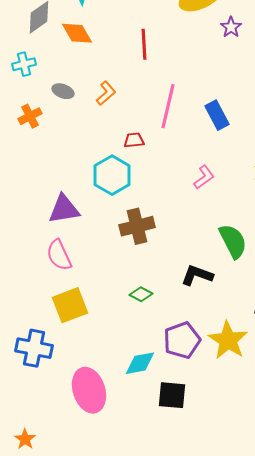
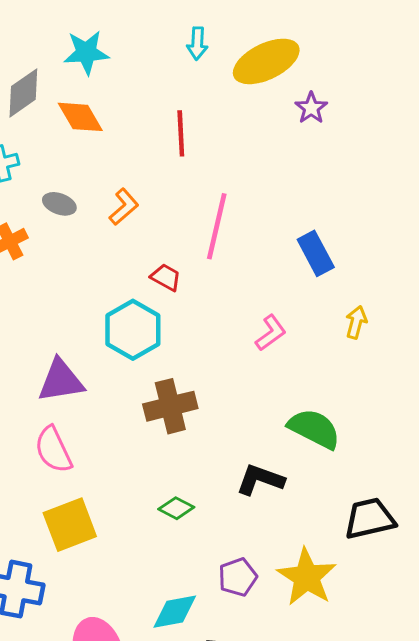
blue rectangle: (217, 115) -> (316, 253), moved
red trapezoid: (134, 140) -> (166, 277), turned 35
green semicircle: (233, 241) -> (314, 429), turned -36
purple pentagon: (182, 340) -> (238, 577), size x0.7

